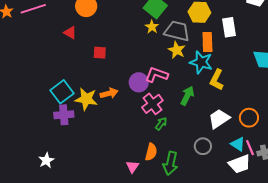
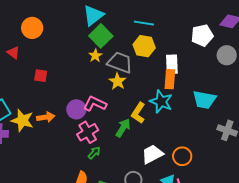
orange rectangle: (207, 42) -> (170, 79), moved
cyan star: (201, 62) -> (161, 102), moved
yellow L-shape: (217, 80) -> (138, 113), moved

